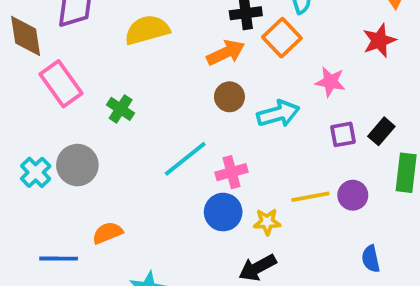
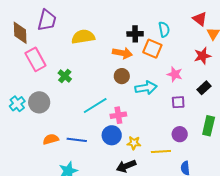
orange square: (282, 38) -> (152, 49), turned -30
orange arrow: (226, 53) -> (122, 53), turned 30
black rectangle: (381, 131) -> (204, 88), moved
yellow line: (310, 197) -> (161, 151), moved
blue line: (59, 259) -> (77, 140), moved

